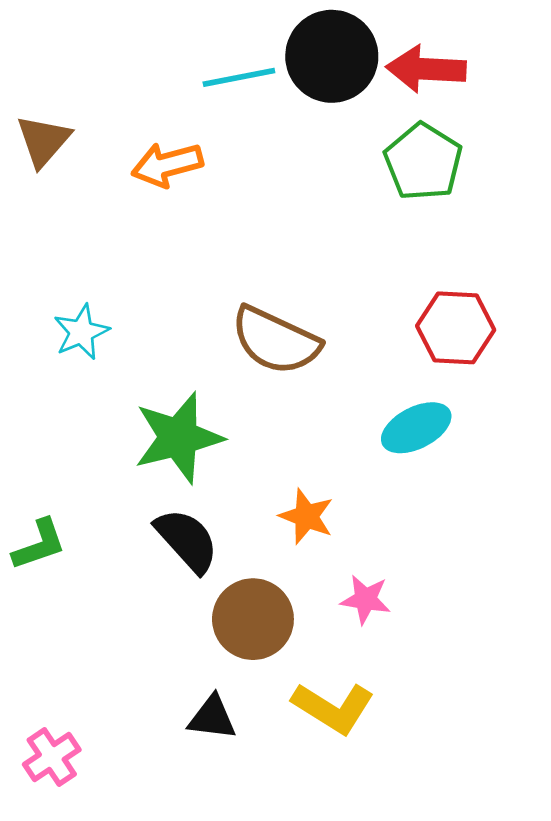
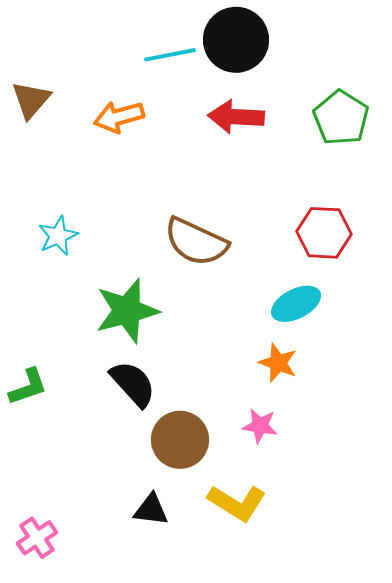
red arrow: (426, 69) -> (236, 117), moved
green pentagon: (423, 162) -> (341, 118), moved
orange star: (306, 516) -> (278, 363), moved

